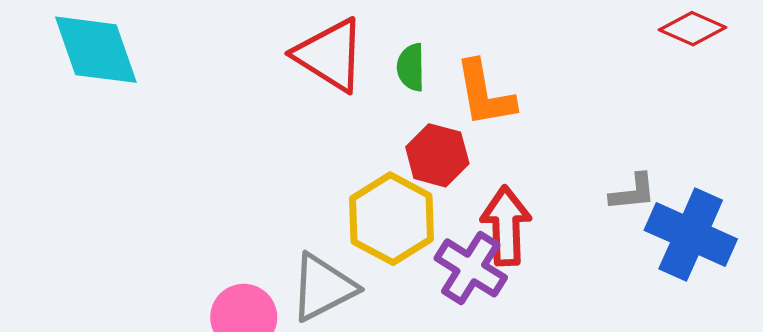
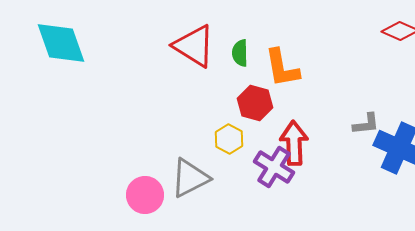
yellow hexagon: (392, 219) -> (229, 139), size x0.6

